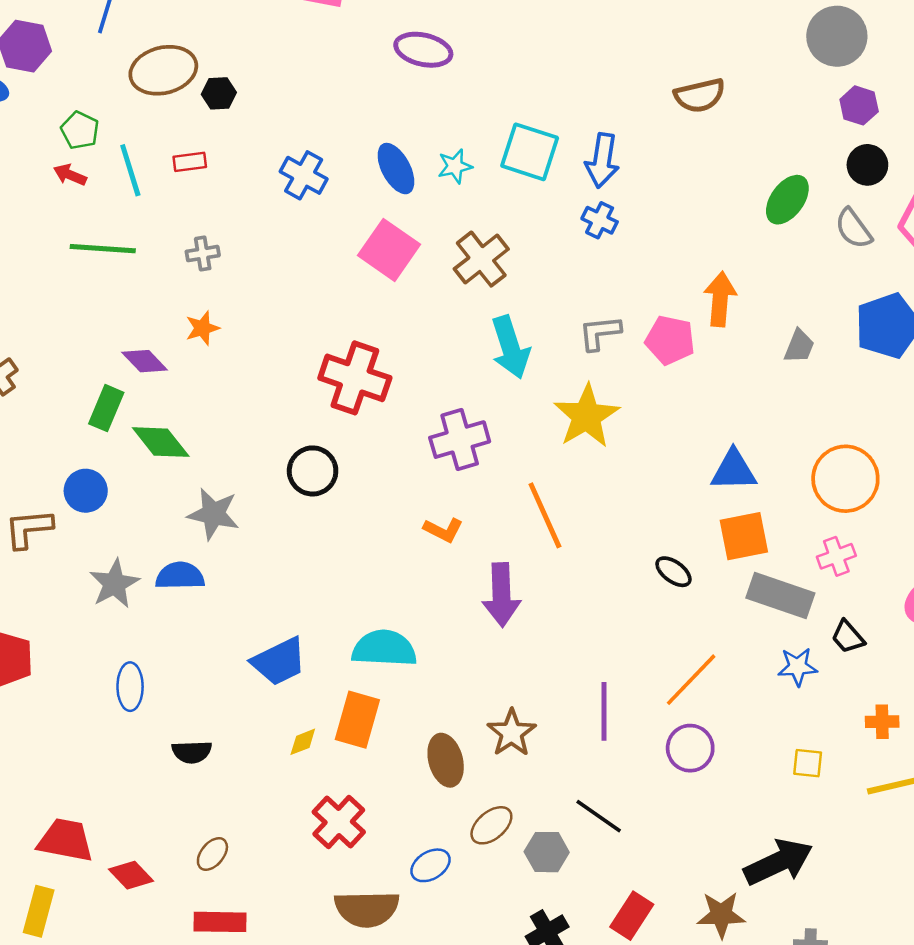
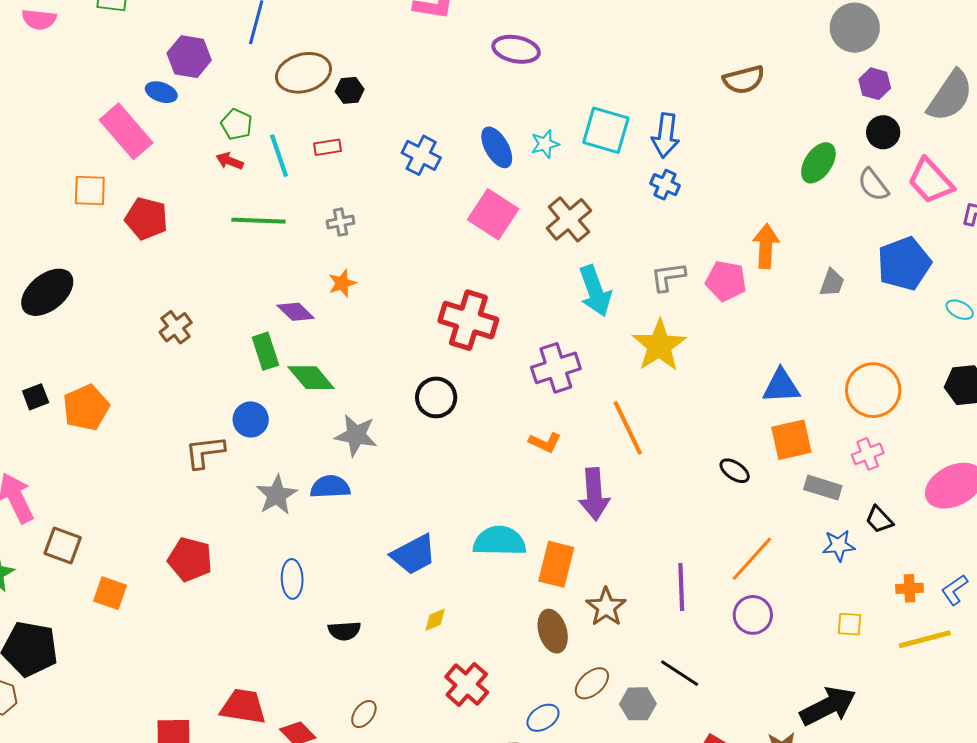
green rectangle: (106, 408) -> (265, 351), turned -39
gray rectangle: (780, 596) -> (823, 488), size x0.7
orange rectangle: (357, 720) -> (556, 564), moved

